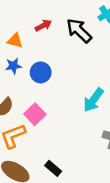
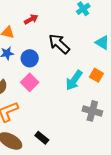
black arrow: (79, 31) -> (59, 44), moved
pink square: (35, 114) -> (30, 82), moved

